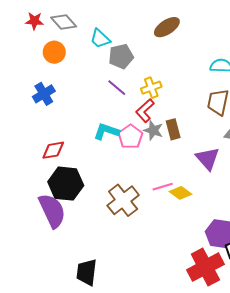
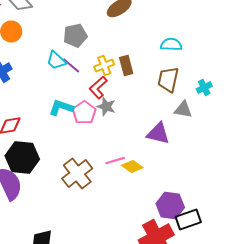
cyan trapezoid: (100, 39) -> (56, 60), moved
brown rectangle: (173, 129) -> (126, 66), moved
purple triangle: (208, 159) -> (158, 134), turned -35

